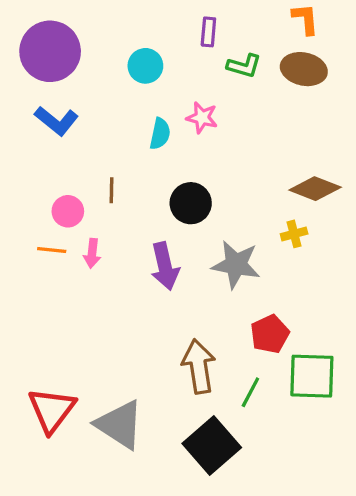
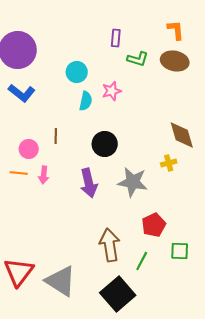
cyan circle: (145, 66) -> (77, 72), moved
pink star: (202, 118) -> (112, 91), turned -30
brown diamond: (315, 189) -> (182, 135), turned 52
green square: (312, 376) -> (180, 251), size x0.6

